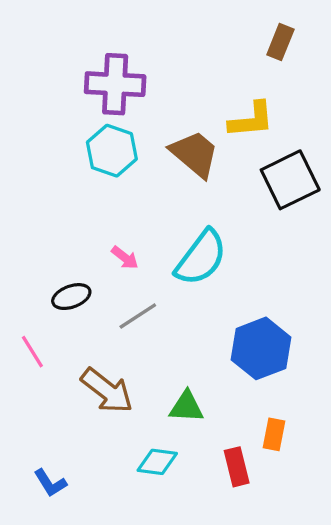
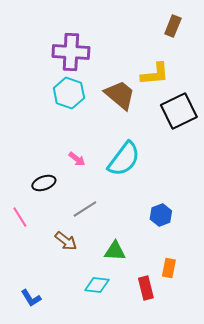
gray line: (138, 316) -> (85, 209), moved
blue hexagon: (261, 348) -> (161, 215), size x0.6
brown arrow: (107, 391) -> (66, 241), size x0.7

